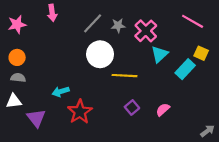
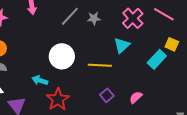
pink cross: (146, 31) -> (133, 18), moved
white circle: (100, 54) -> (62, 56), moved
cyan triangle: (160, 54) -> (122, 45), moved
cyan arrow: (61, 92) -> (40, 80), turned 35

